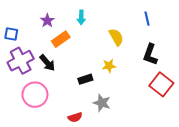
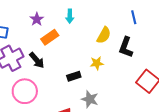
yellow semicircle: (116, 37) -> (104, 35), turned 60
black L-shape: (150, 55) -> (126, 47), moved

